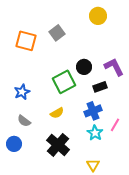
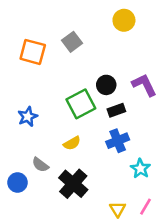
black rectangle: (100, 87) -> (116, 110), moved
gray semicircle: (24, 121) -> (40, 165), moved
pink line: (115, 125) -> (145, 207), moved
cyan star: (95, 133) -> (140, 169), moved

